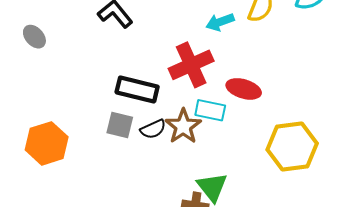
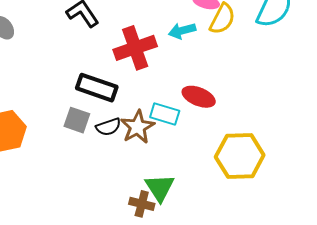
red cross: (191, 65) -> (135, 48), moved

